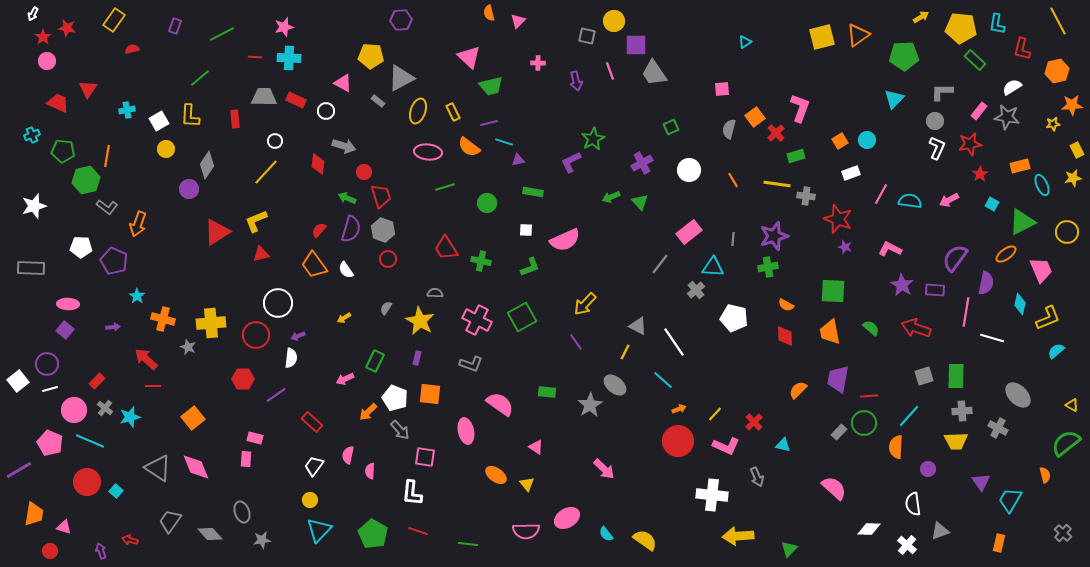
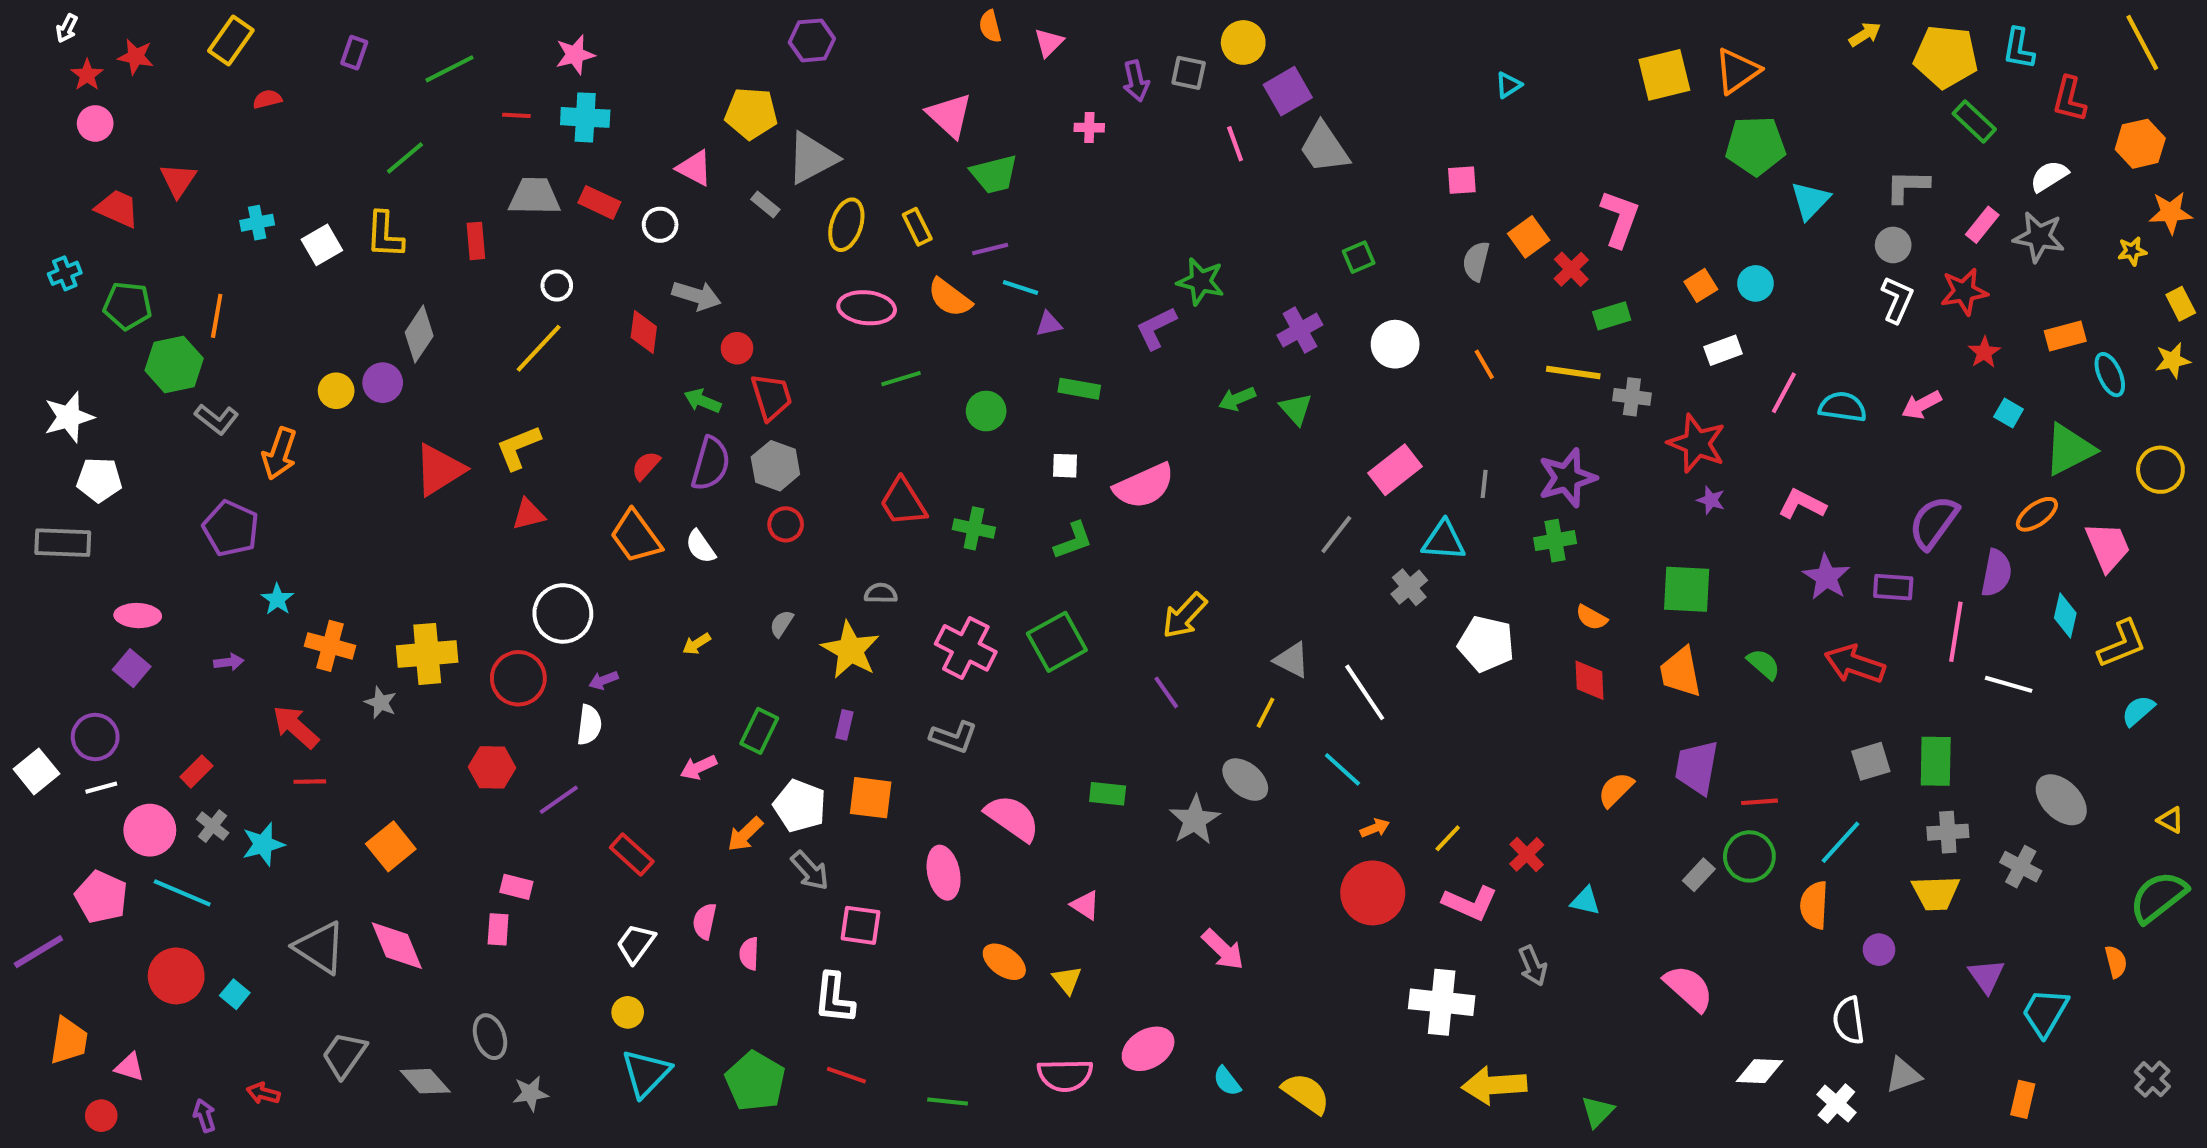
purple square: (636, 45) -> (1288, 91), turned -30
green pentagon: (904, 56) -> (1755, 146), moved
purple arrow: (576, 81) -> (1136, 81), moved
green star: (593, 139) -> (1201, 281), turned -30
yellow circle: (166, 149) -> (336, 391), moved
white pentagon: (81, 247) -> (99, 480), moved

